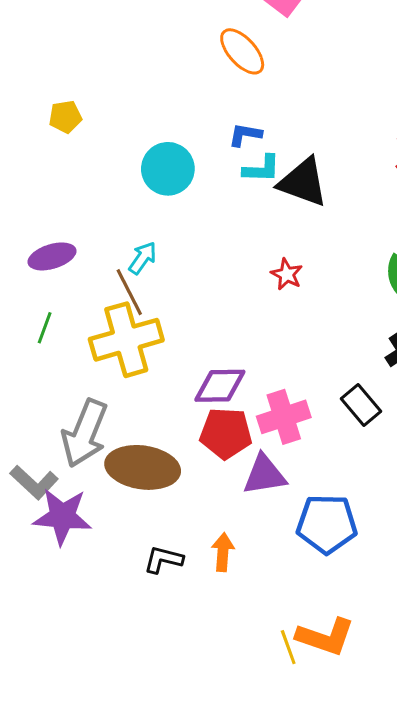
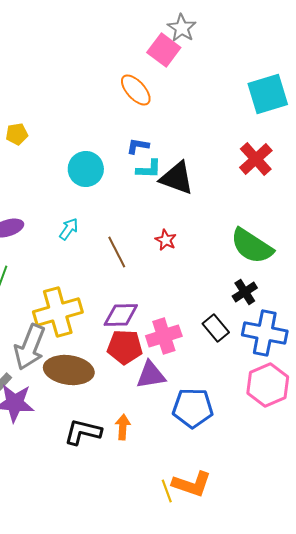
brown line: (129, 292) -> (117, 252), moved
yellow cross: (126, 340) -> (58, 312), moved
black L-shape: (163, 560) -> (83, 432), size x1.4

